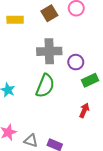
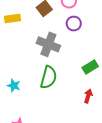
gray cross: (49, 51) -> (48, 44), turned 30
purple circle: (76, 62) -> (74, 24), moved

